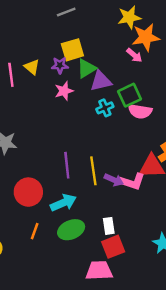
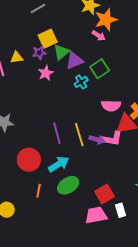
yellow triangle: (32, 67) -> (17, 57), turned -40
pink semicircle: (140, 111) -> (111, 106), moved
white rectangle: (109, 226) -> (120, 210), moved

